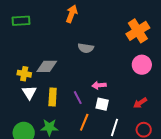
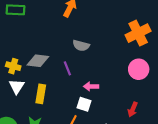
purple line: (78, 98) -> (67, 68), moved
red arrow: (140, 103) -> (133, 109), turned -40
white square: (102, 104) -> (84, 104), moved

